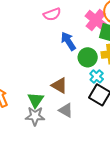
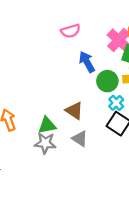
green triangle: (36, 100) -> (47, 125), turned 42

